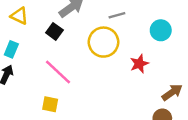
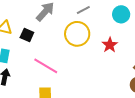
black square: (54, 31) -> (27, 35), moved

